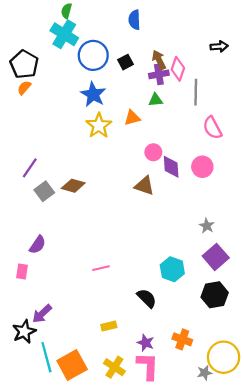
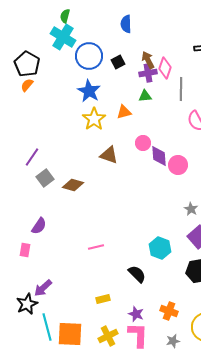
pink circle: (202, 167) -> (178, 165), moved
brown diamond: (73, 186) -> (73, 185), moved
brown triangle: (144, 186) -> (109, 155), moved
orange square: (72, 365) -> (70, 334), turned 32
yellow cross: (114, 367) -> (108, 336), turned 30
gray star: (205, 373) -> (173, 341), moved

